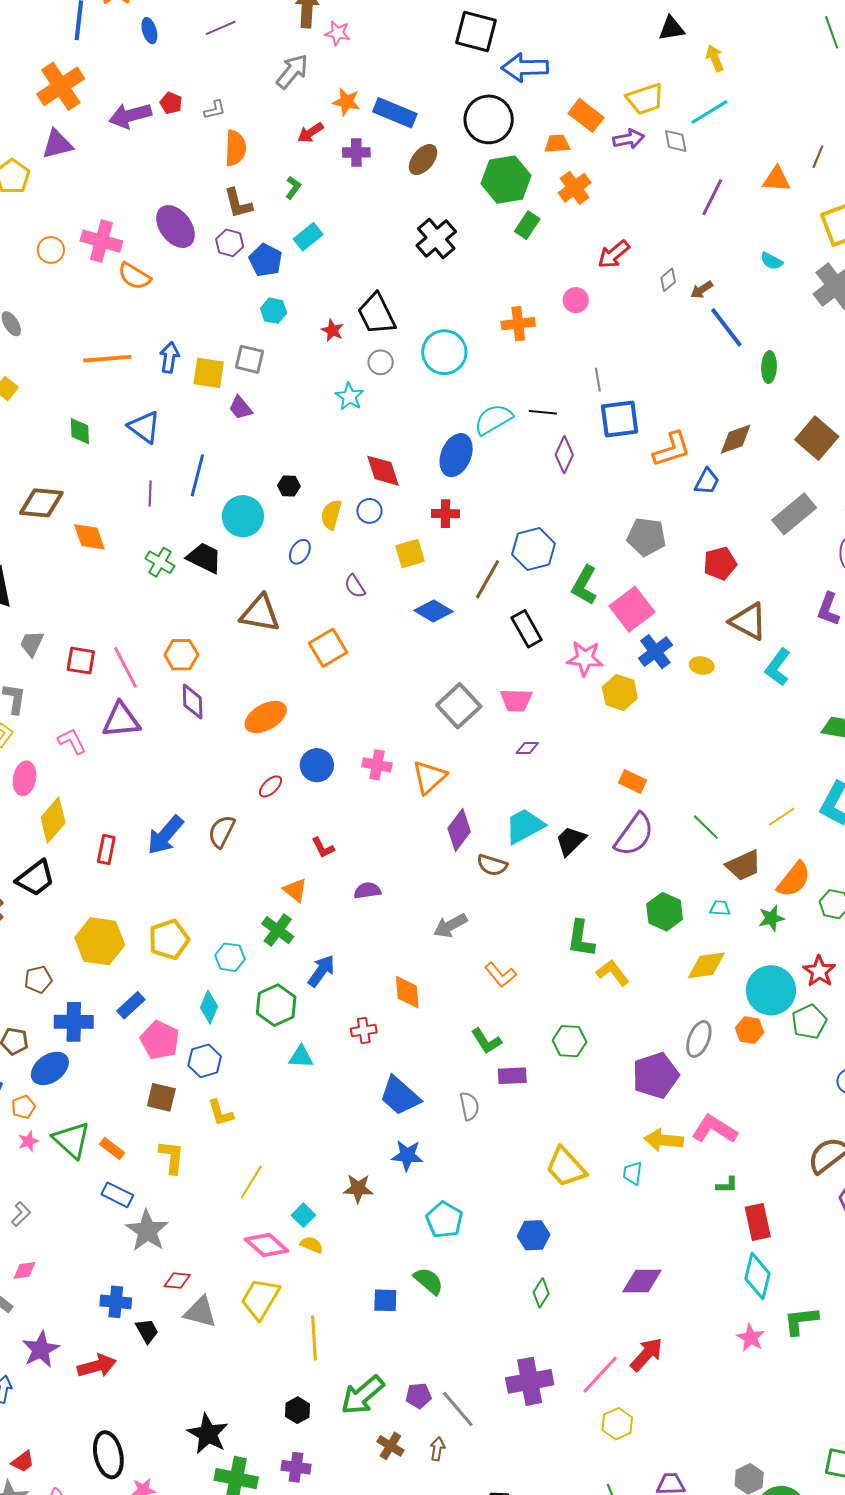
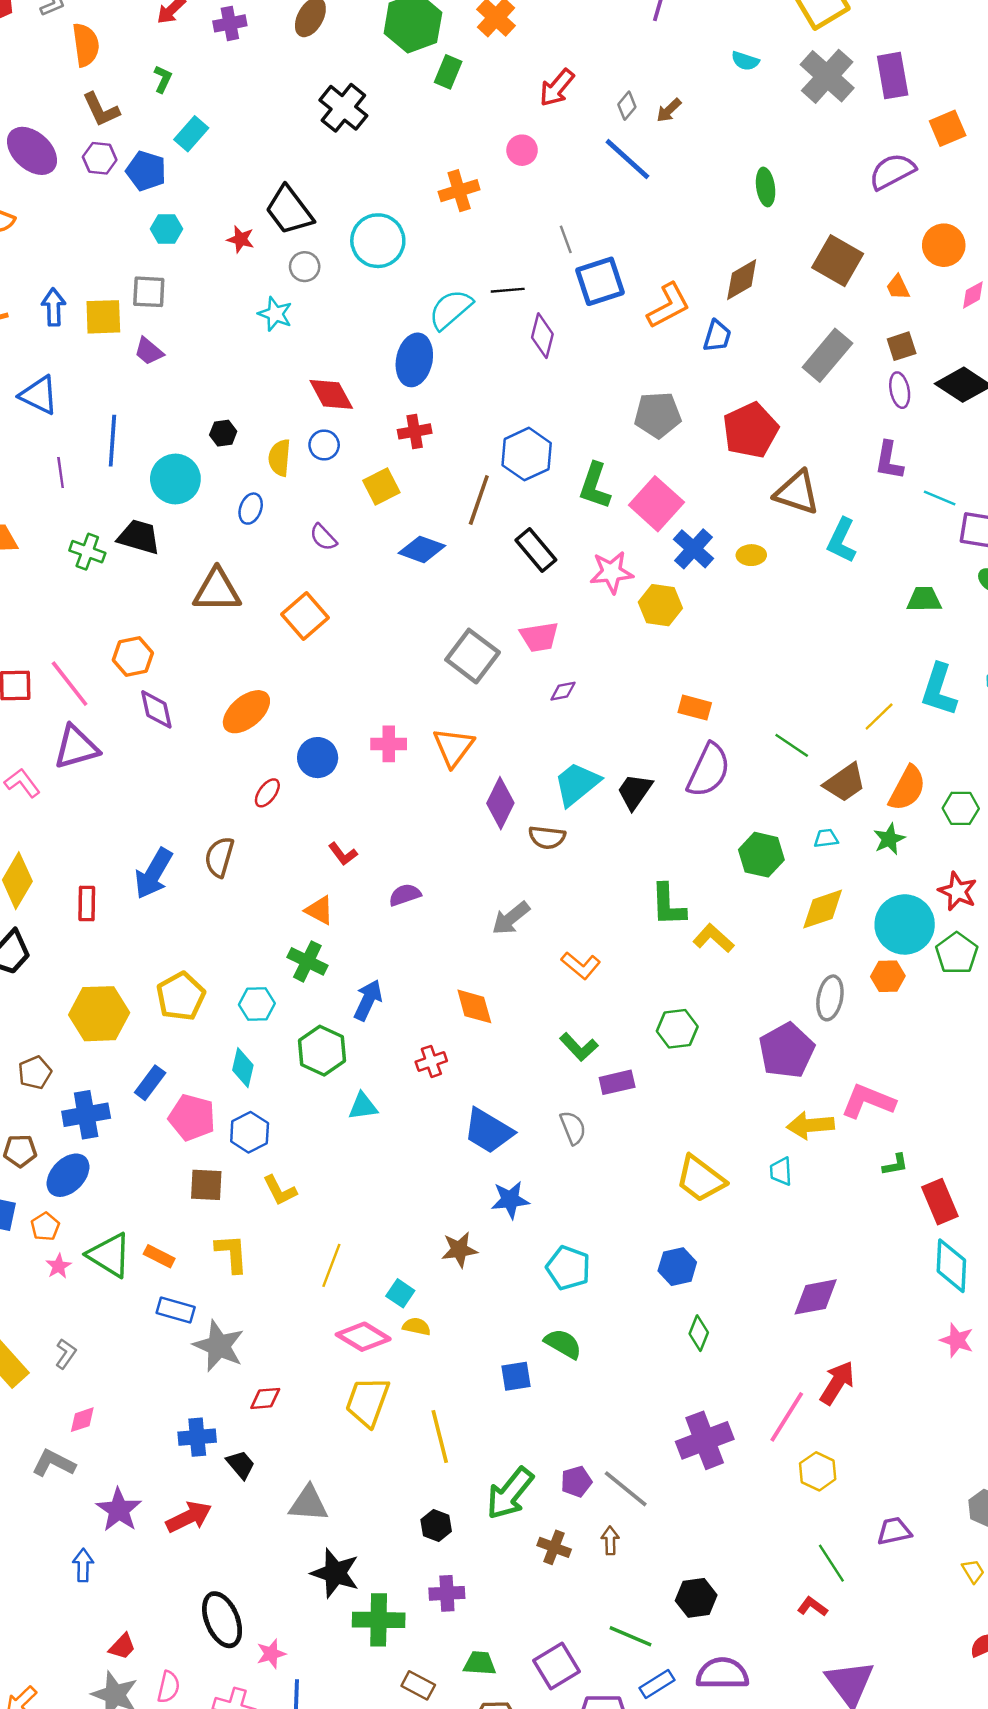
blue line: (726, 327) -> (627, 159), moved
red pentagon: (720, 563) -> (751, 430), size x1.4
gray triangle: (200, 1312) -> (308, 1504), moved

